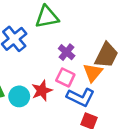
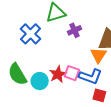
purple cross: (67, 52) -> (74, 30), moved, turned 32
pink square: (65, 77) -> (72, 73), moved

